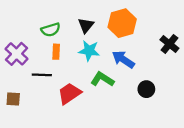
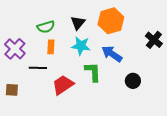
green L-shape: (102, 79) -> (93, 72), turned 55

